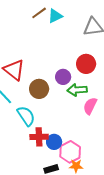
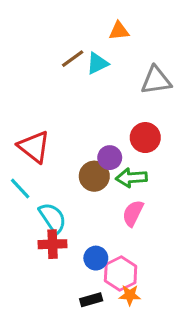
brown circle: (39, 89) -> (94, 176), moved
pink semicircle: (90, 106) -> (133, 213), moved
red cross: (39, 137) -> (53, 244), moved

